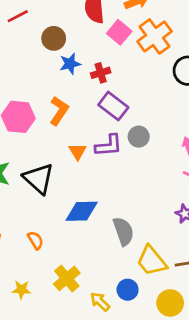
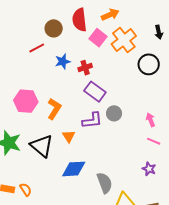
red line: (18, 16) -> (37, 48), moved
brown circle: (54, 38) -> (54, 28), moved
orange L-shape: (59, 111) -> (54, 109), moved
orange triangle: (78, 151) -> (69, 136), moved
orange semicircle: (35, 240) -> (26, 190), moved

